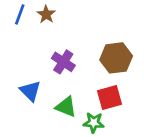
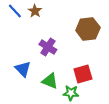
blue line: (20, 14) -> (15, 11), turned -63
brown hexagon: (116, 58) -> (88, 29), moved

